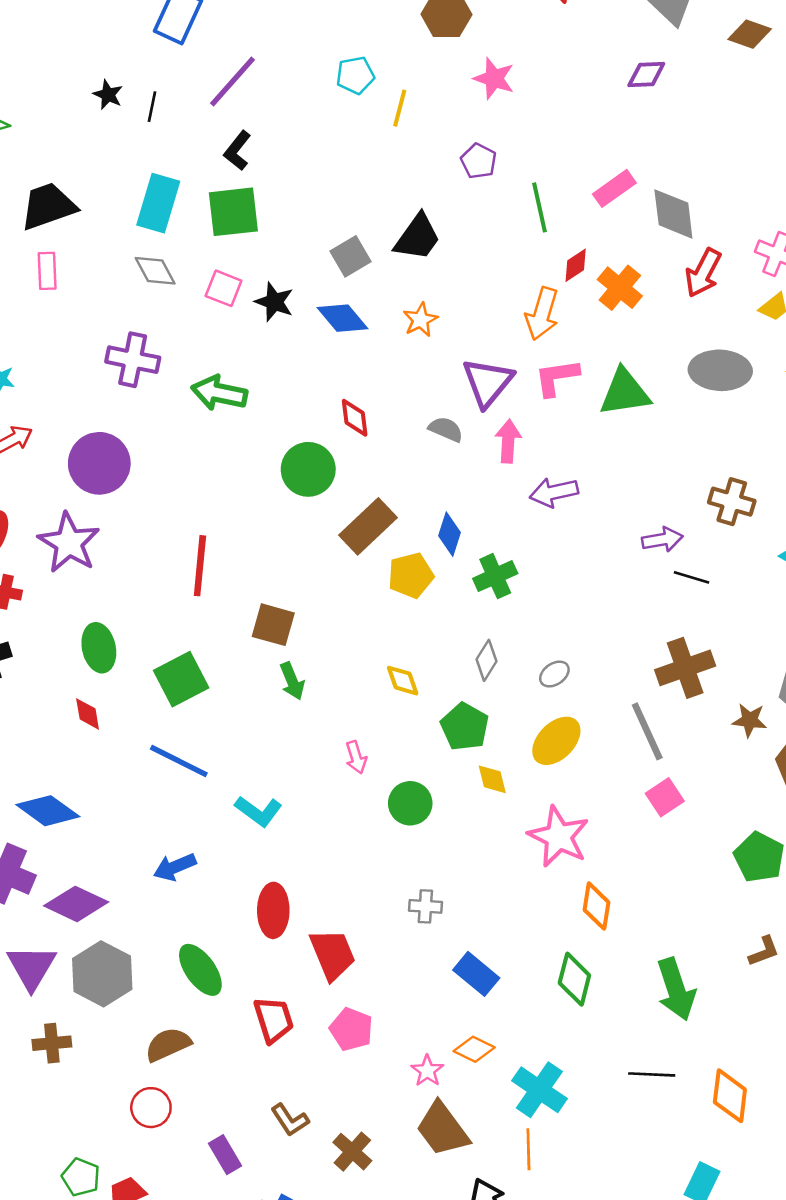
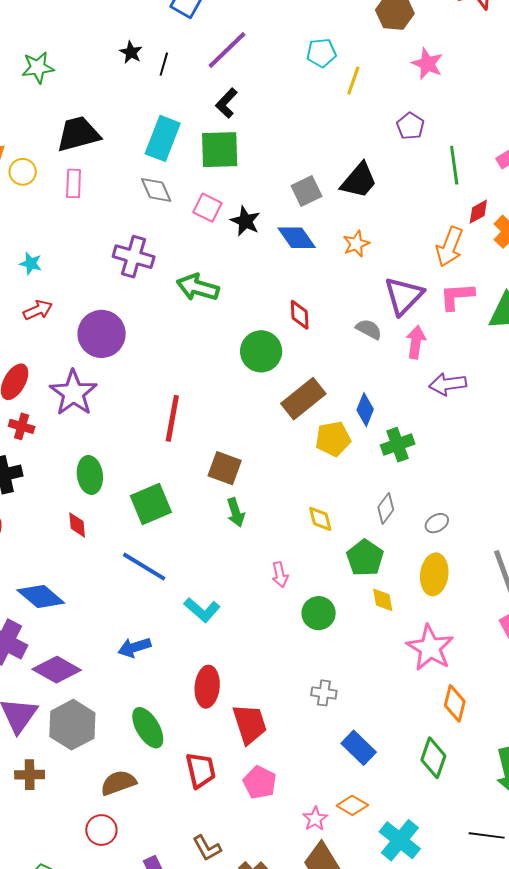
yellow ellipse: (556, 741) -> (434, 574), turned -42

